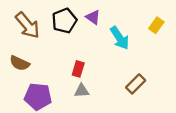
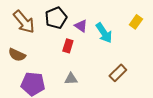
purple triangle: (93, 17) -> (81, 26), moved
red rectangle: (78, 69) -> (68, 46), moved

